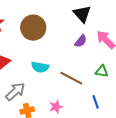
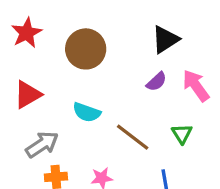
black triangle: (82, 14) -> (165, 39), turned 30
green triangle: (102, 71) -> (182, 134), turned 40

